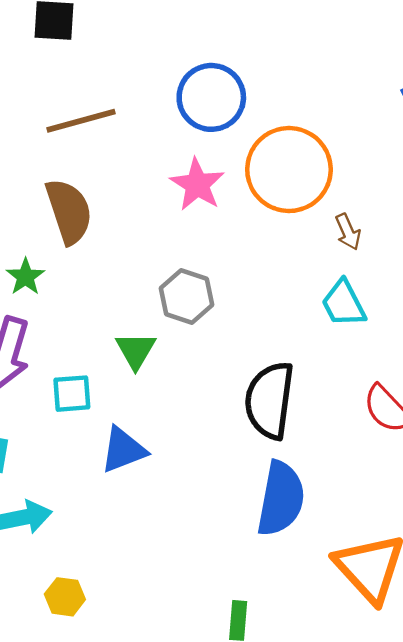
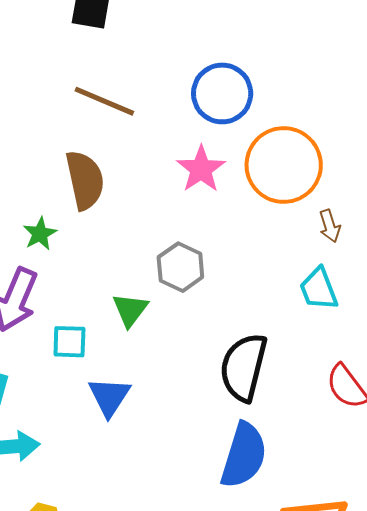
brown line: (81, 121) -> (104, 101), turned 32
blue triangle: (123, 450) -> (109, 397), turned -42

